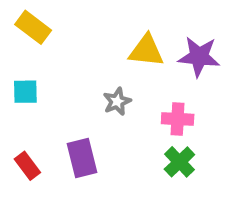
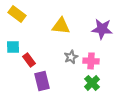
yellow triangle: (146, 51) -> (61, 26), moved
gray star: (117, 101) -> (71, 57), moved
red rectangle: (27, 166) -> (29, 60), moved

